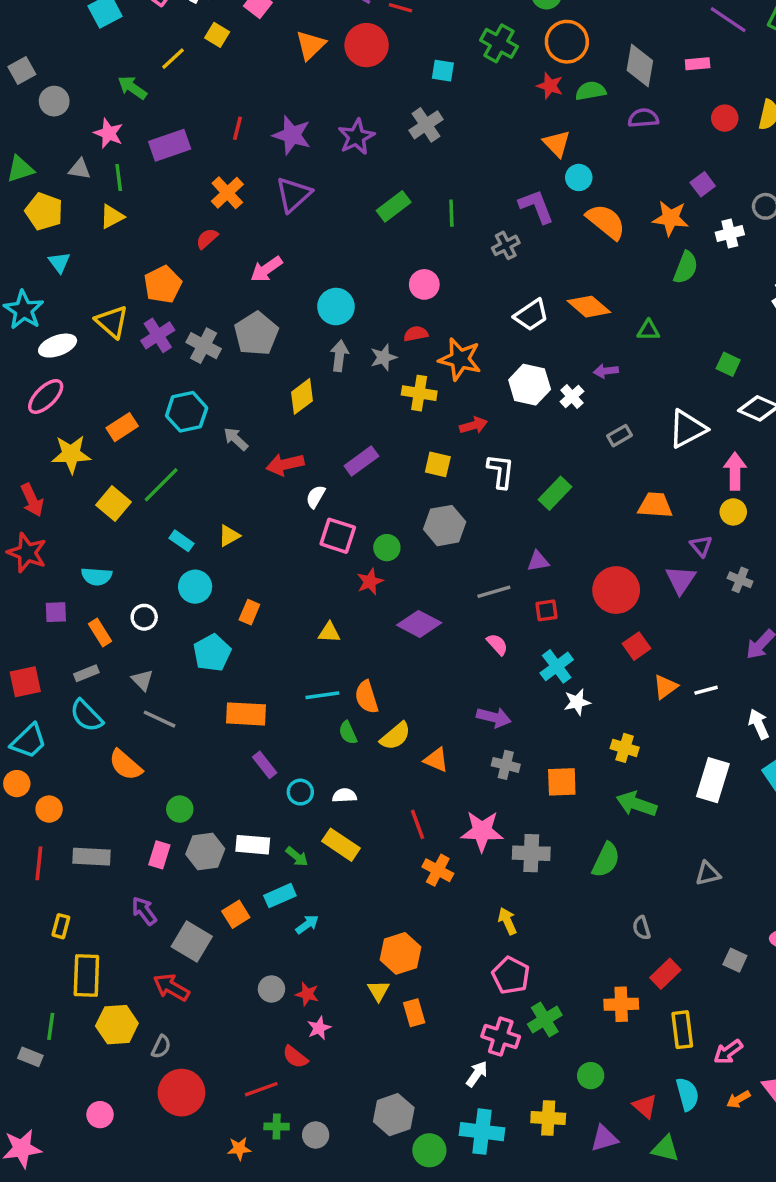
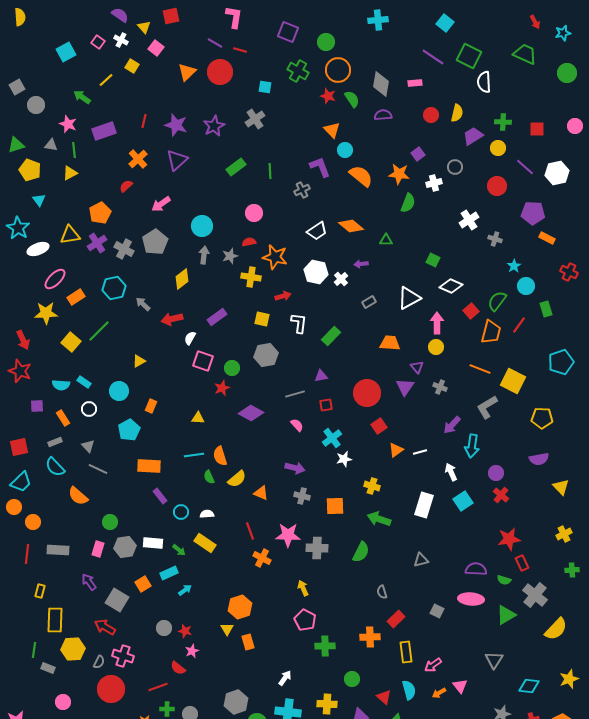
green semicircle: (591, 91) -> (352, 99), turned 66
yellow triangle: (112, 322) -> (70, 235), turned -50
pink ellipse: (46, 396) -> (55, 279), moved
cyan rectangle: (181, 541) -> (84, 382), moved
green cross: (545, 1020) -> (325, 646), turned 30
pink cross: (501, 1037) -> (123, 656), moved
gray rectangle: (30, 1057) -> (48, 668), moved

